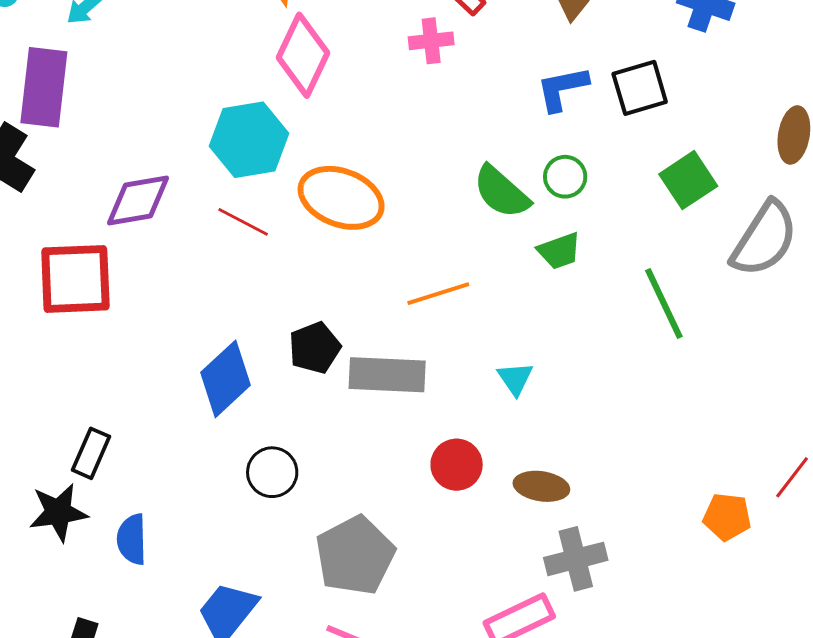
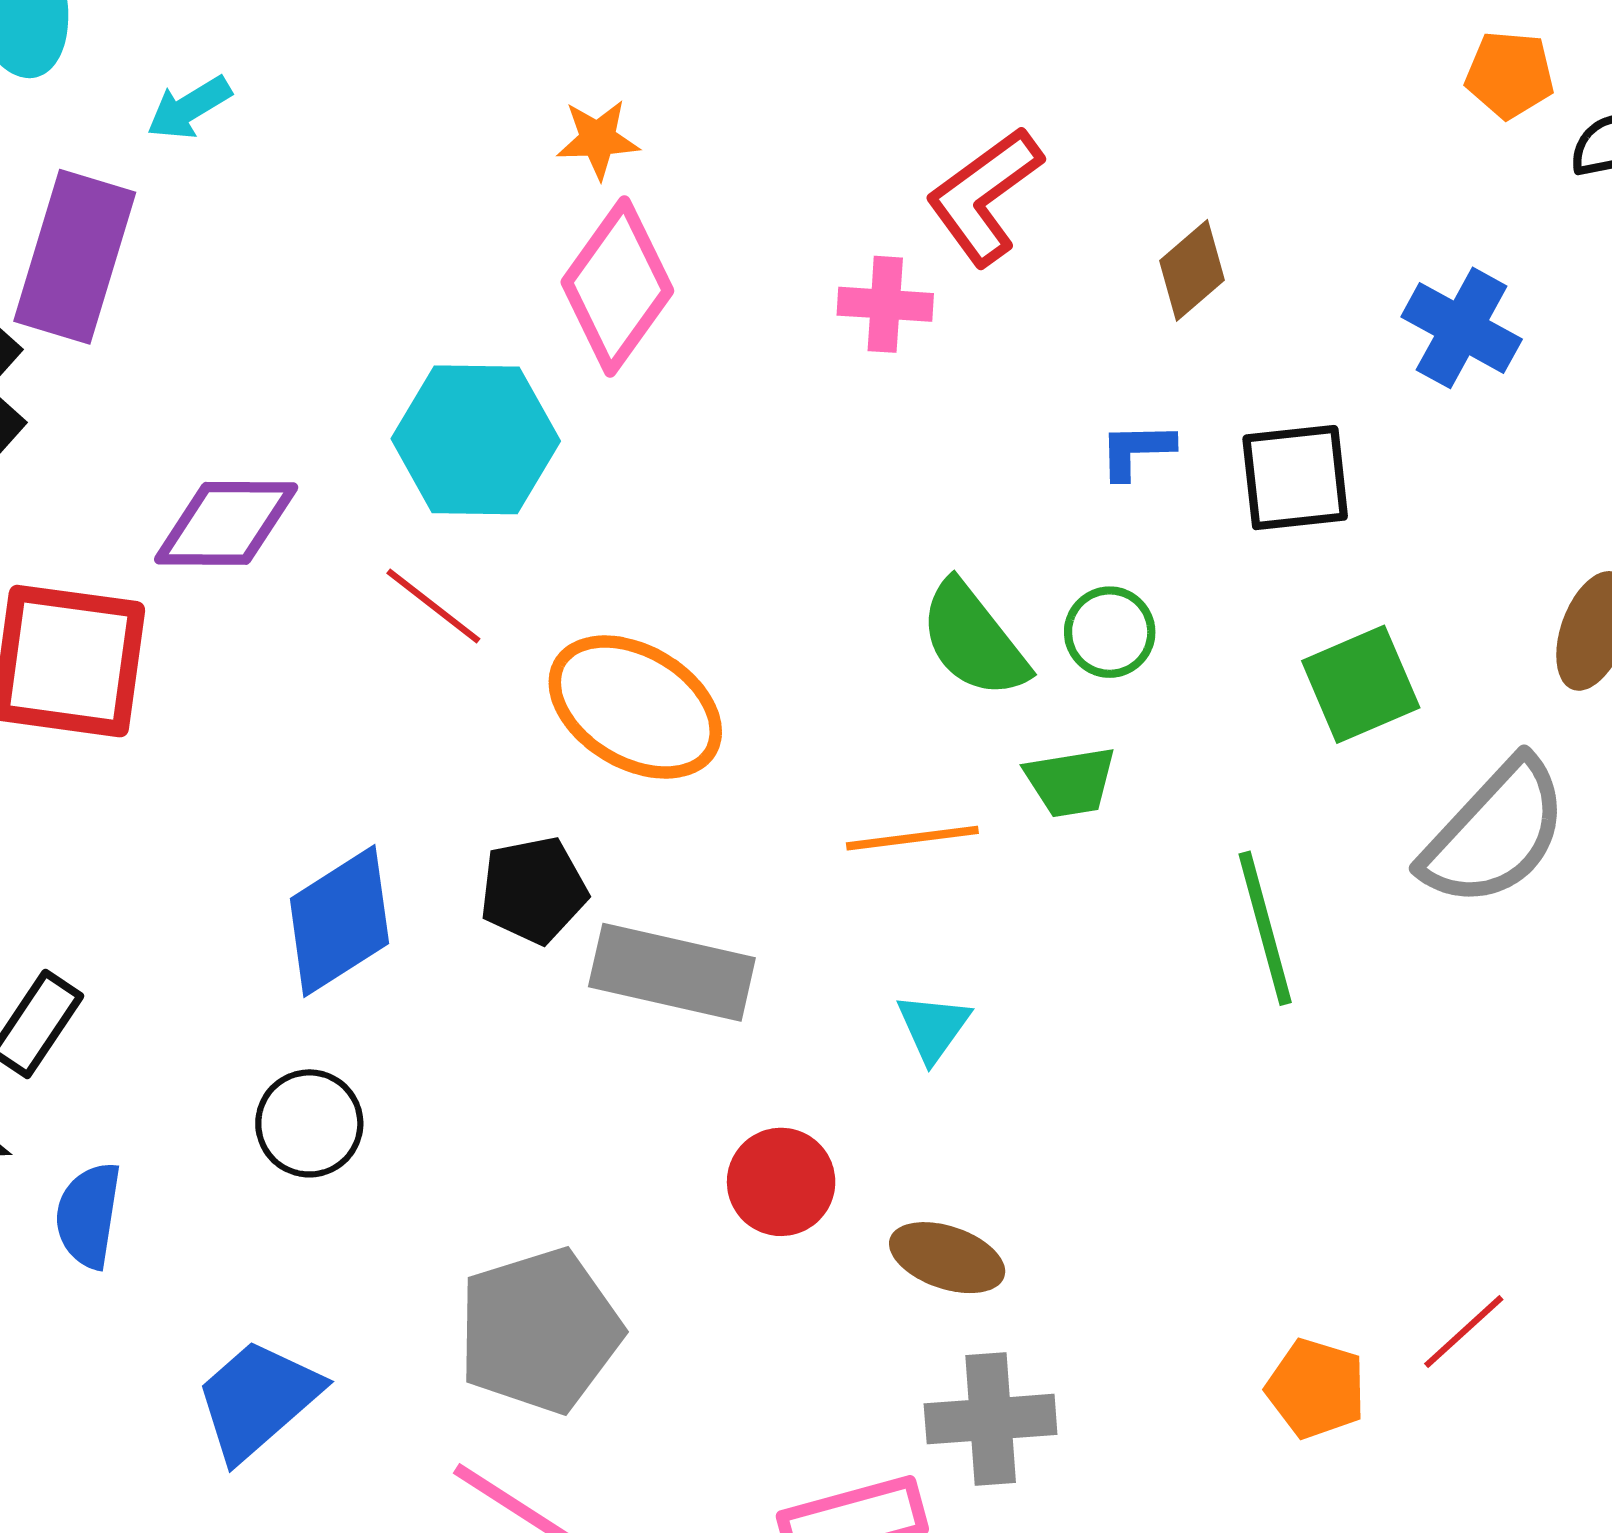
blue L-shape: (562, 89) -> (1136, 450), size x0.7
orange ellipse: (341, 198) -> (635, 707), moved
orange line: (438, 294) -> (912, 838), moved
black circle: (272, 472) -> (309, 1123), moved

